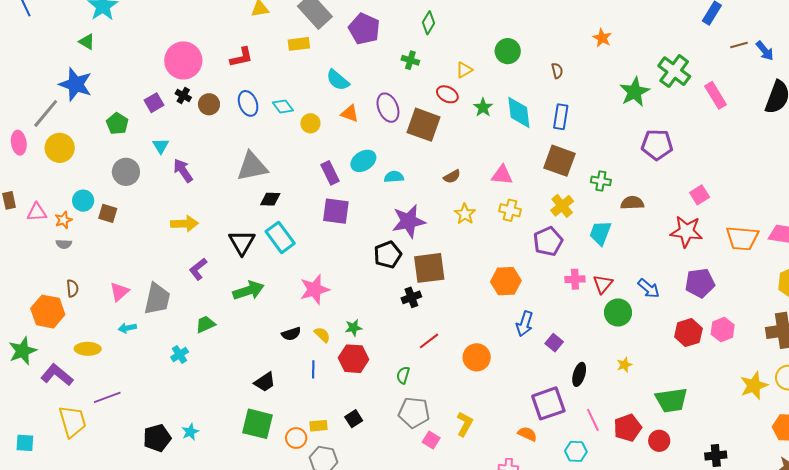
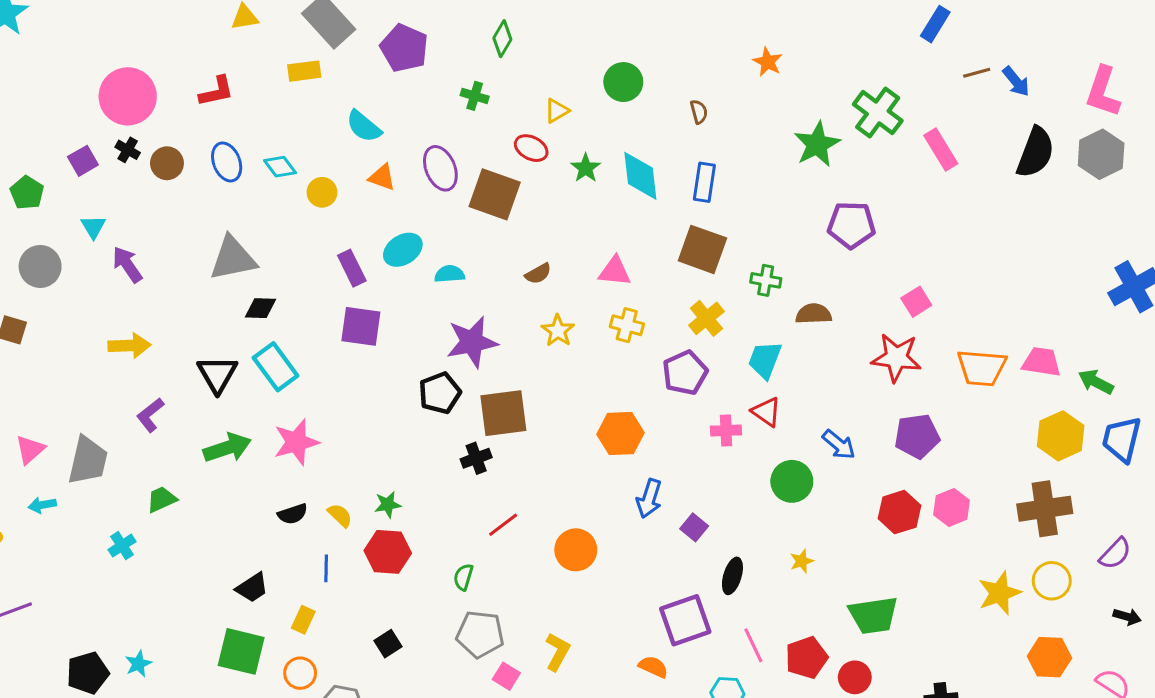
red triangle: (603, 284) -> (766, 412), moved, turned -35
pink star: (315, 289) -> (296, 442), moved
yellow rectangle: (319, 426) -> (303, 620), moved, turned -60

